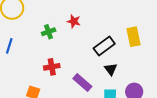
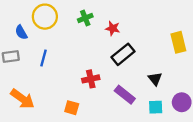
green cross: (49, 32) -> (85, 18), moved
black rectangle: (104, 46) -> (123, 54), moved

